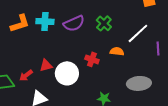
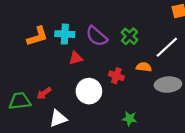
purple semicircle: (74, 23) -> (97, 36), turned 65
red triangle: (46, 65) -> (76, 58), moved
gray ellipse: (139, 83) -> (168, 85), moved

